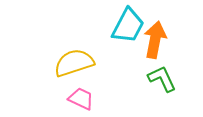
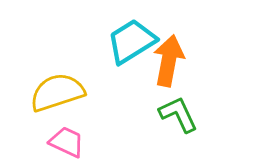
cyan trapezoid: (128, 26) -> (132, 41), turned -150

